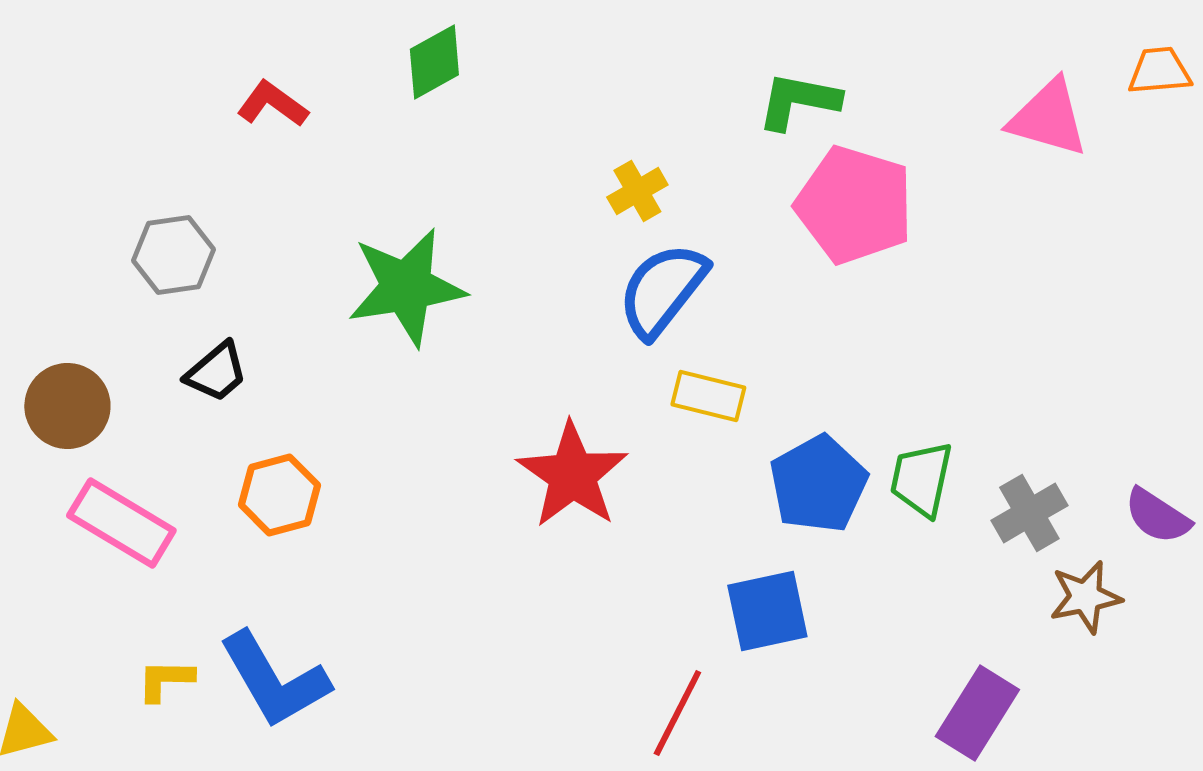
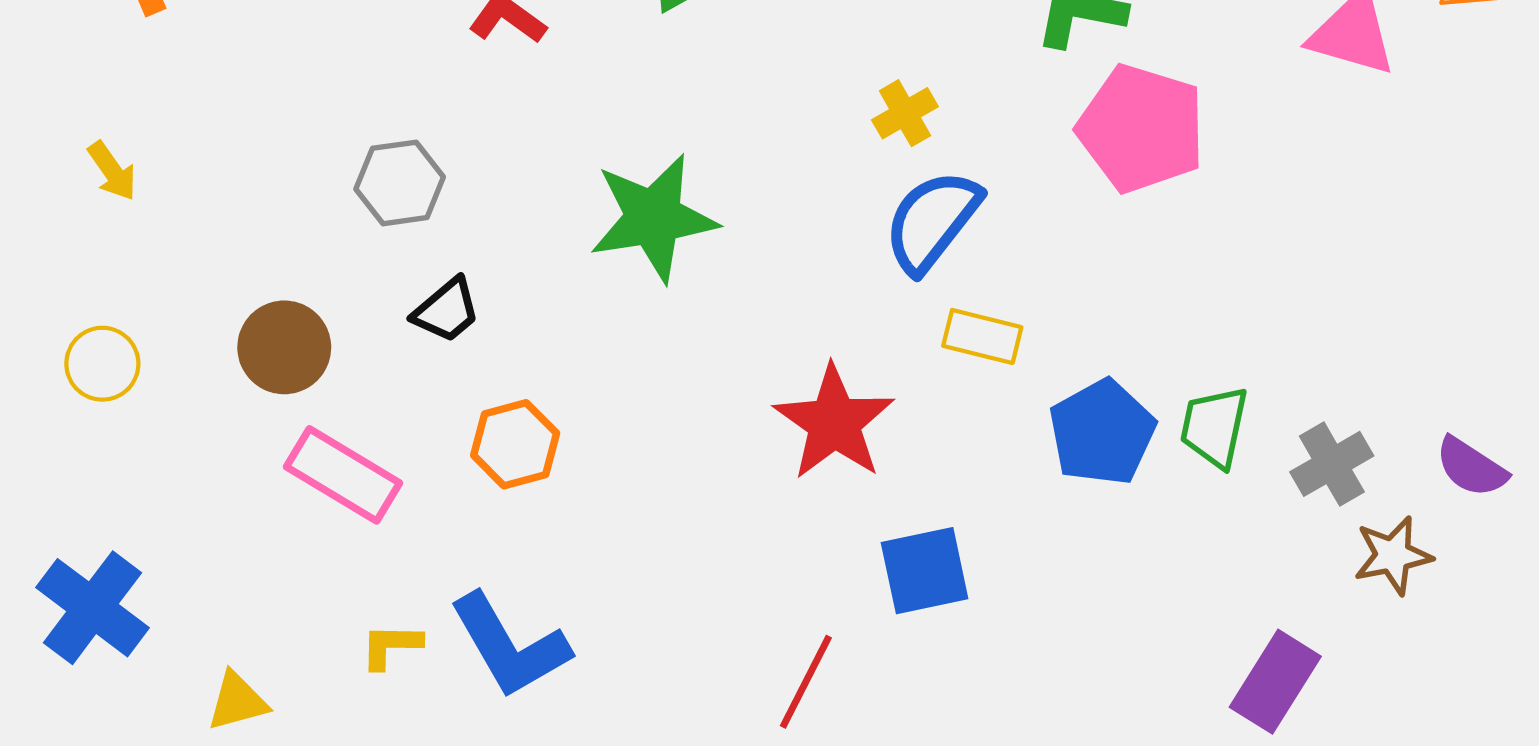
blue square: (767, 611) -> (925, 571), moved
red line: (677, 713) -> (806, 682), moved

